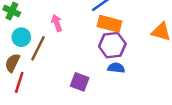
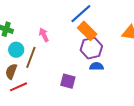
orange rectangle: (109, 24) -> (87, 31), turned 36
red line: (19, 82) -> (19, 87), turned 54

